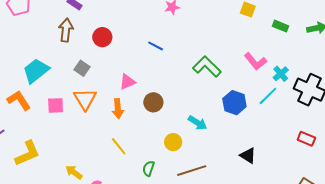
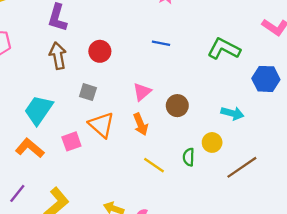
green semicircle: (148, 168) -> (189, 157), moved

